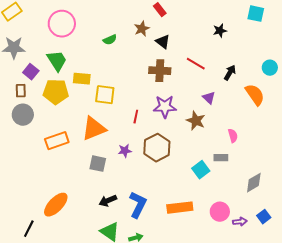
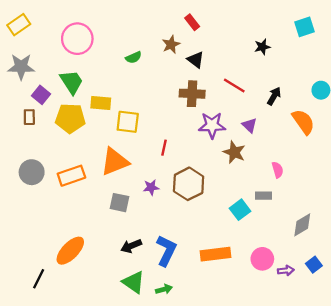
cyan square: (256, 14) -> (305, 27), turned -30
purple star: (165, 107) -> (212, 125), moved
gray circle: (23, 115) -> (32, 172), moved

